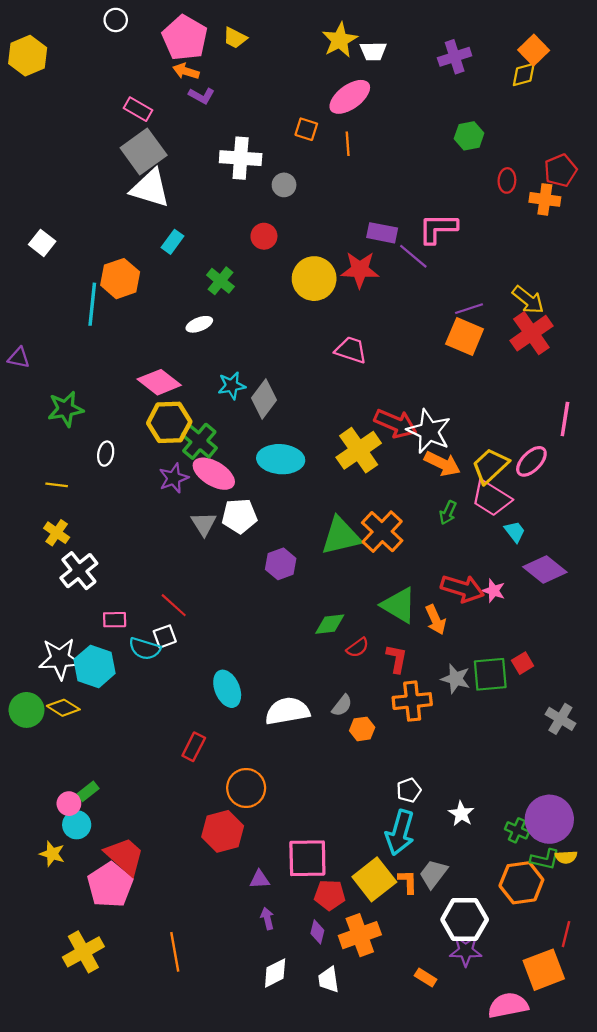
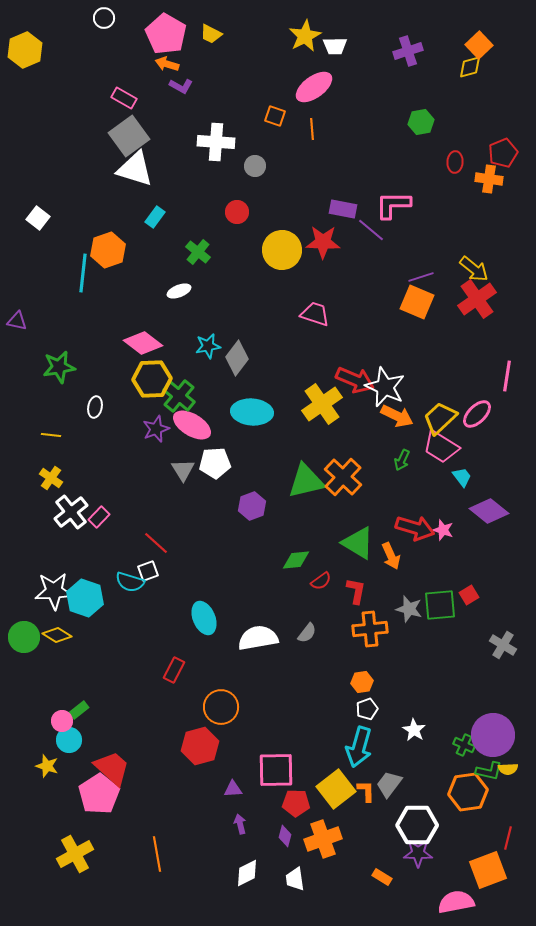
pink rectangle: (115, 620) -> (99, 517), moved, turned -45
orange hexagon: (362, 729) -> (362, 682), moved

